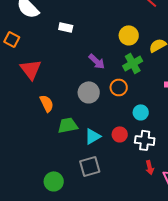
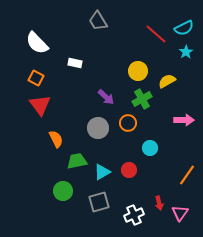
orange square: (12, 39) -> (36, 78), moved
white cross: (145, 140) -> (134, 215), moved, turned -30
green circle: (54, 181) -> (63, 191), moved

